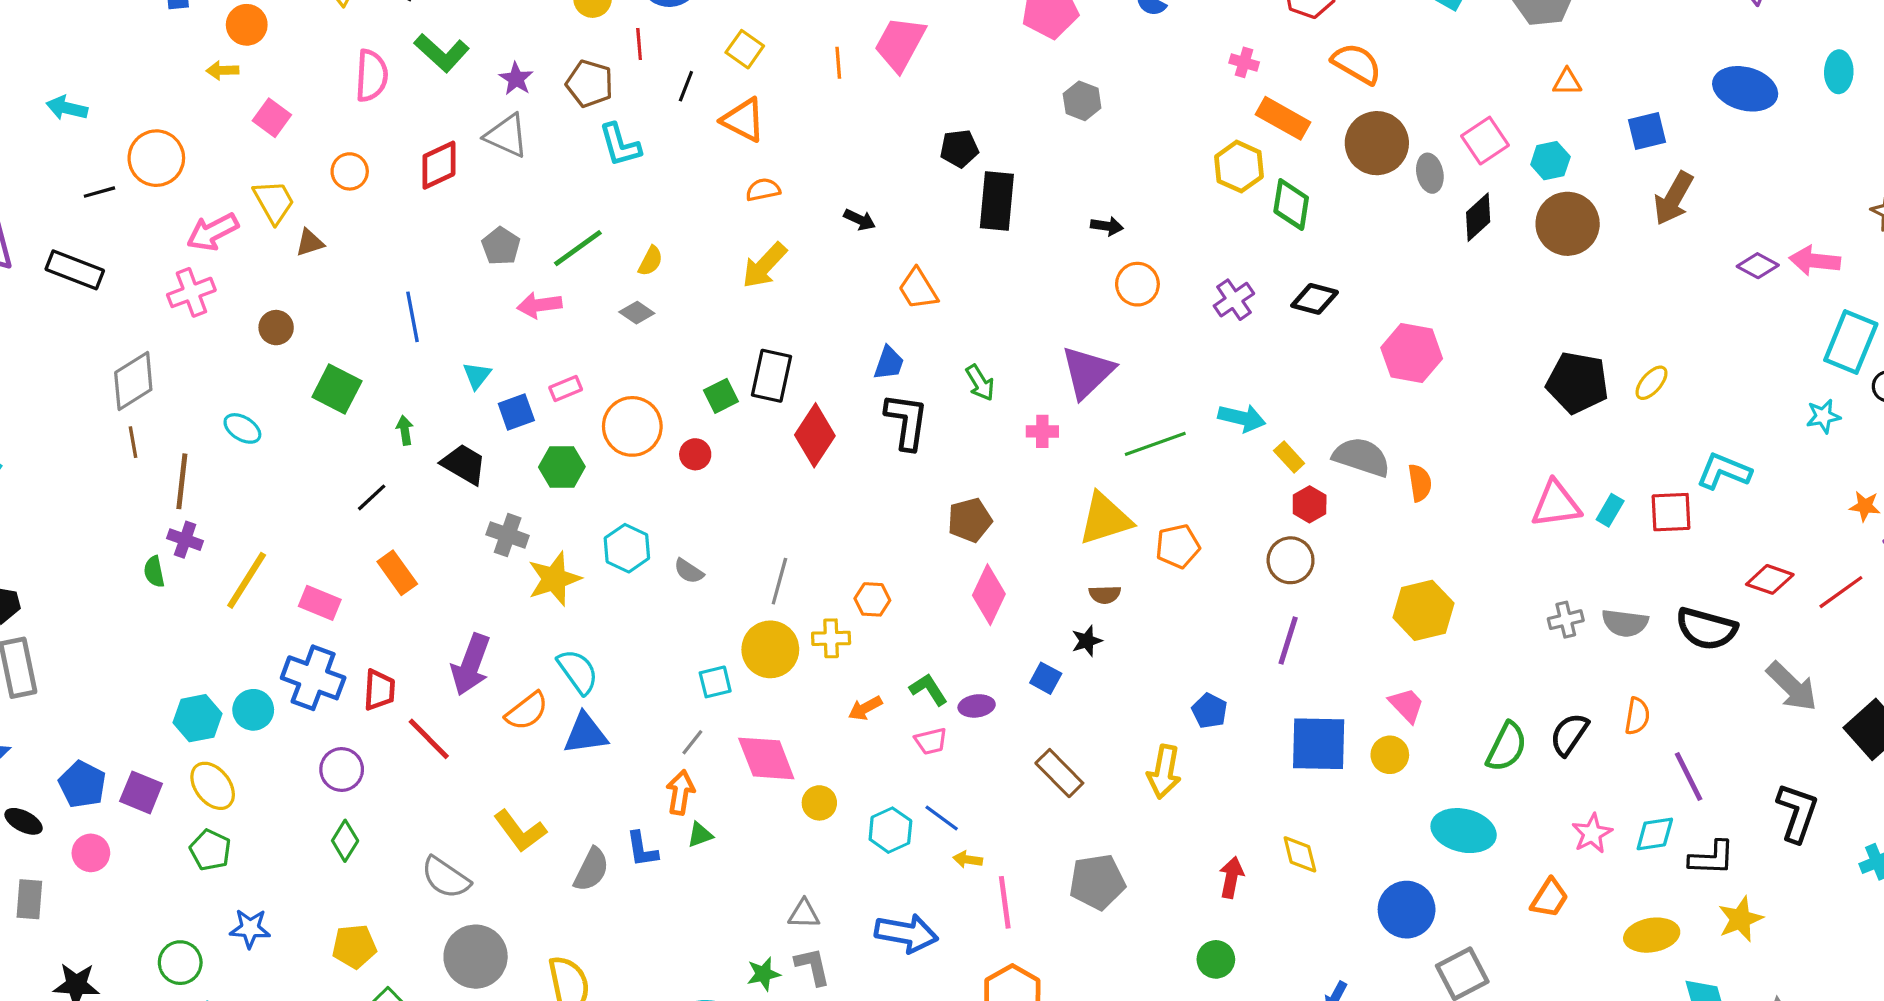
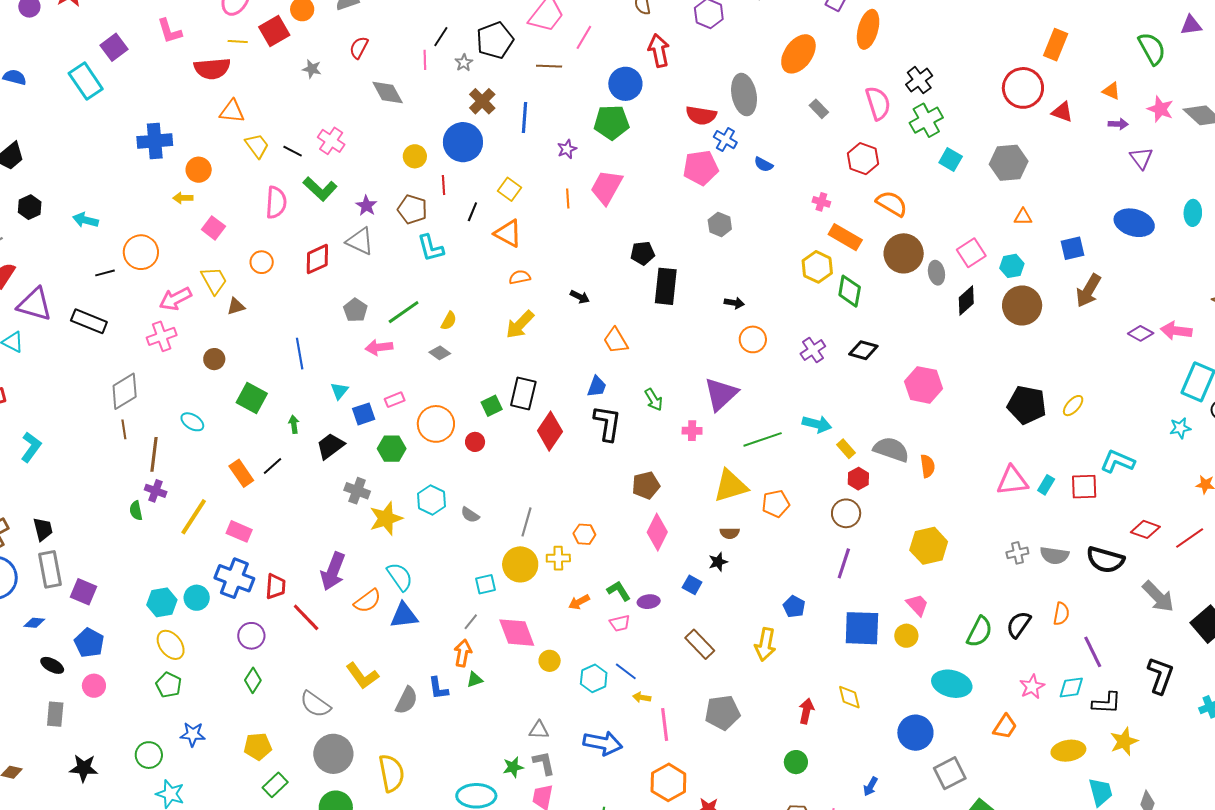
black trapezoid: (464, 464) -> (330, 446), turned -68
orange rectangle: (397, 573) -> (241, 473), moved
purple square: (141, 792) -> (84, 592), moved

